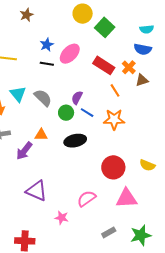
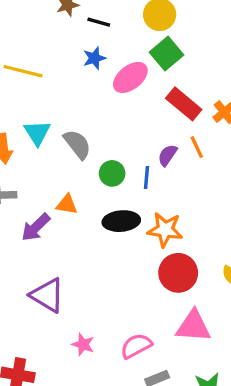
green square: (105, 27) -> (166, 54), moved
black line: (47, 64) -> (99, 22), moved
purple semicircle: (77, 98) -> (167, 155), moved
blue line: (87, 113) -> (146, 178), turned 56
orange star: (114, 119) -> (165, 230), moved
pink semicircle: (86, 199) -> (136, 346), moved

